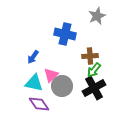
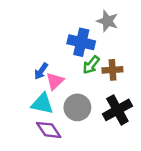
gray star: (97, 16) -> (107, 21), moved, turned -30
green arrow: (94, 70) -> (91, 65), moved
pink triangle: (51, 75) -> (55, 81), moved

